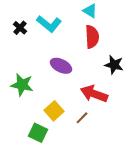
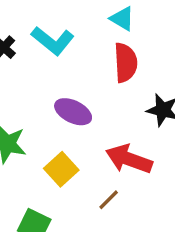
yellow square: (54, 111) -> (61, 169), moved

